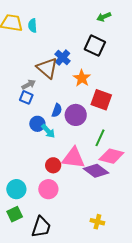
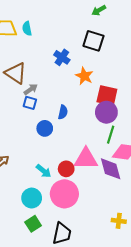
brown triangle: (47, 68) -> (16, 73), moved
purple circle: (76, 115) -> (106, 112), moved
cyan arrow: (48, 131) -> (44, 171), moved
purple diamond: (96, 171) -> (111, 169), turned 45
pink circle: (48, 189) -> (64, 194), size x1.4

